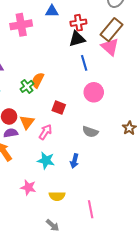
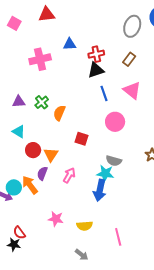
brown rectangle: (111, 30) -> (129, 59), size x0.6
pink triangle: (110, 47) -> (132, 90), moved
green cross: (27, 86) -> (42, 102), moved
pink arrow: (45, 132) -> (69, 175), moved
purple semicircle: (11, 133) -> (42, 173), moved, turned -56
cyan star: (46, 160) -> (105, 173), moved
blue arrow: (74, 161) -> (100, 190), size x1.5

